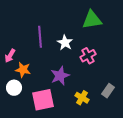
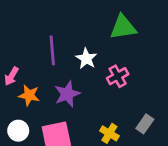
purple star: (60, 76) -> (67, 94), moved
white circle: (14, 88) -> (18, 131), moved

